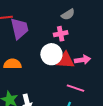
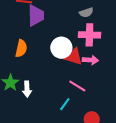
pink cross: (61, 34) -> (89, 35), moved, size x1.5
orange semicircle: (12, 64) -> (21, 48), turned 90

